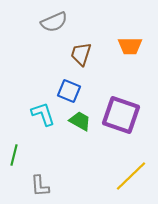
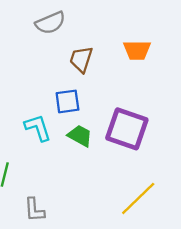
blue square: (69, 91) -> (67, 101), turned -30

